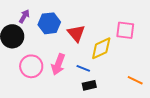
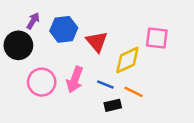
orange line: (135, 80) -> (134, 92), moved

